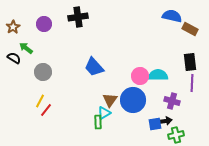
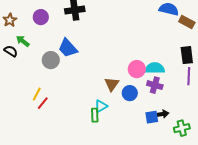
blue trapezoid: (94, 67) -> (68, 48), moved
gray circle: (43, 72) -> (51, 60), moved
brown triangle: (110, 100) -> (112, 84), moved
blue circle: (133, 100) -> (130, 93), size x0.6
purple cross: (172, 101) -> (155, 85), moved
green cross: (176, 135) -> (182, 128), moved

